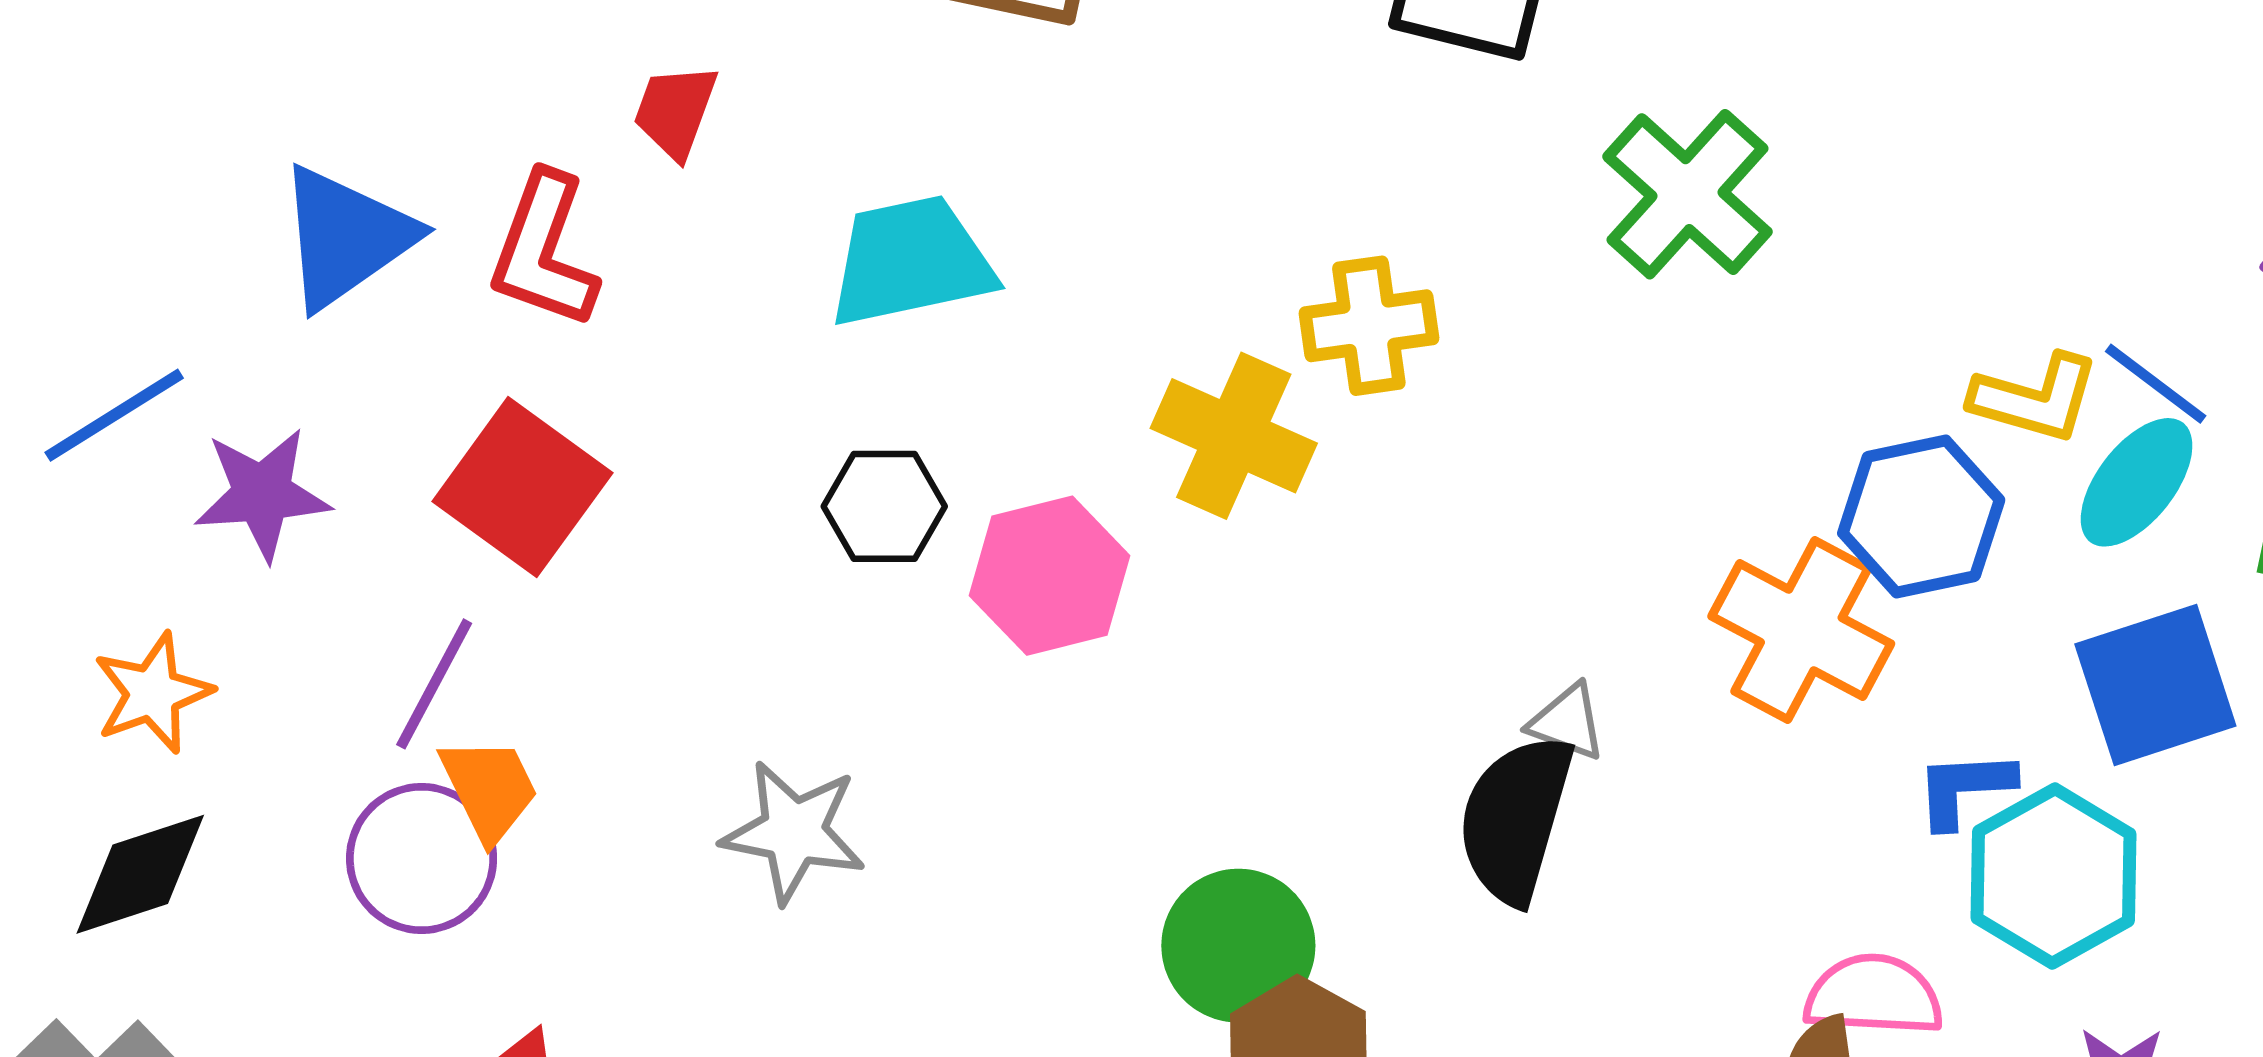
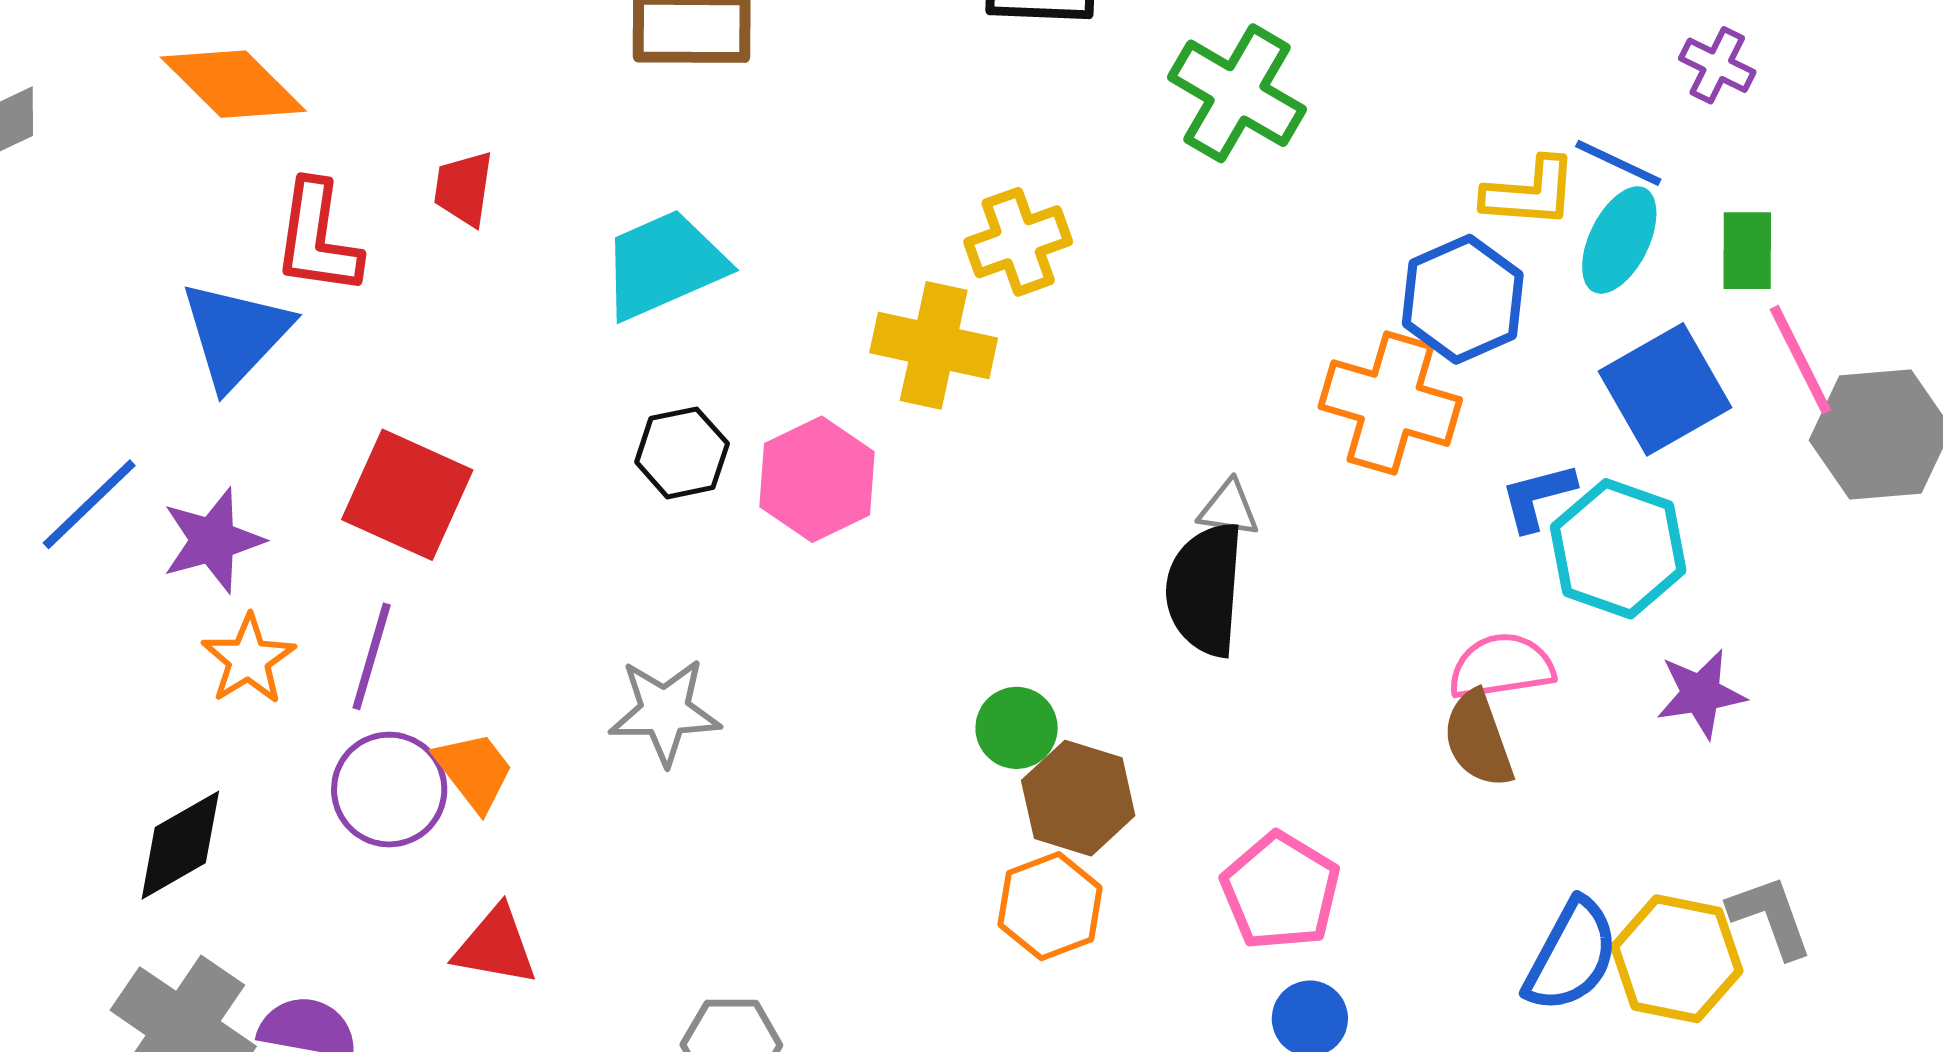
red L-shape: (544, 251) -> (317, 238), moved
orange star: (153, 693) -> (248, 659), moved
orange trapezoid: (489, 789) -> (474, 771), moved
green circle: (1238, 946) -> (1017, 728), size x0.7

